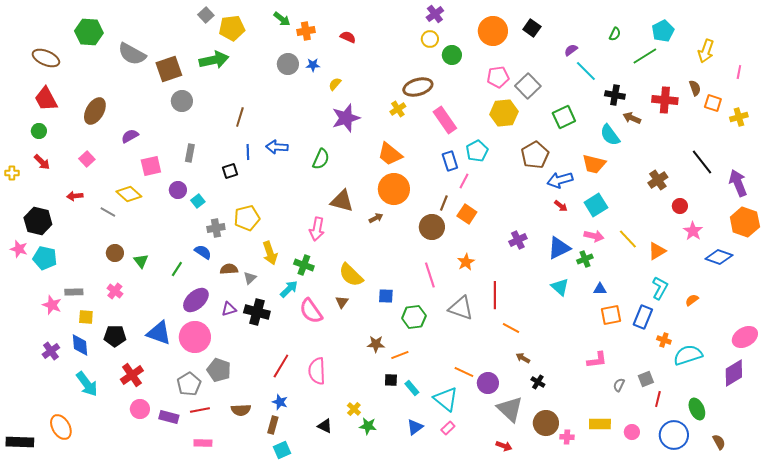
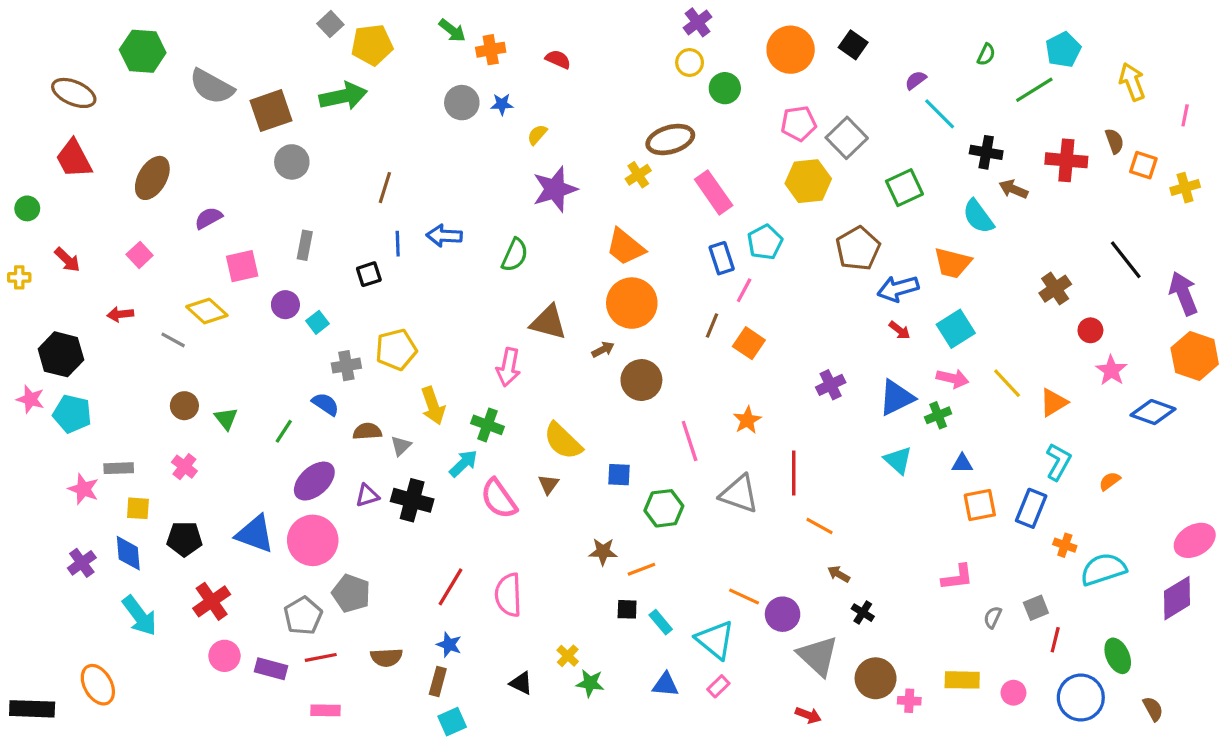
yellow arrow: (706, 51) -> (1132, 82), turned 140
green circle: (39, 131) -> (27, 208), moved
brown circle: (432, 227) -> (641, 380), moved
blue triangle: (415, 427) -> (665, 685), turned 42

